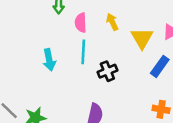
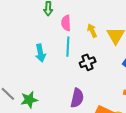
yellow arrow: (112, 22) -> (92, 31), moved

